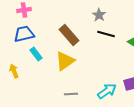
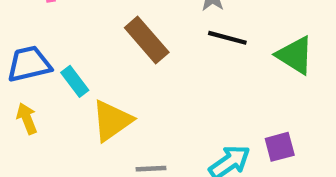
blue trapezoid: (24, 34) -> (29, 64), moved
yellow triangle: (65, 61) -> (112, 121), moved

